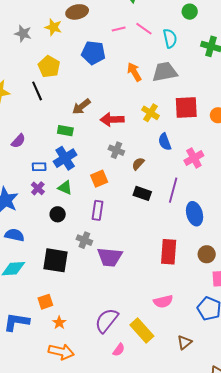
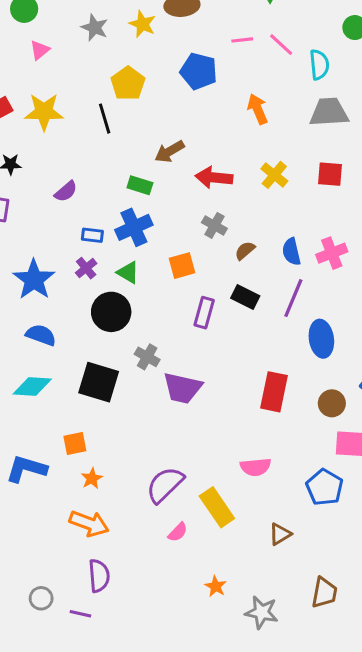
gray trapezoid: (165, 72) -> (329, 112), moved
red square: (186, 108) -> (330, 174), size x0.7
blue semicircle: (165, 142) -> (291, 252), moved
purple rectangle: (97, 210) -> (204, 313), moved
black circle: (58, 214) -> (111, 312), size x1.6

